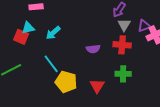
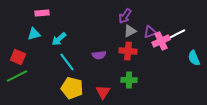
gray triangle: (124, 25) -> (130, 31), turned 32
red square: (21, 37) -> (18, 57), moved
cyan line: (51, 64) -> (67, 62), moved

